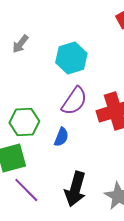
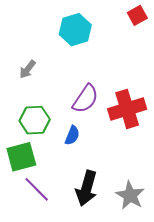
gray arrow: (20, 44) -> (27, 69), moved
cyan hexagon: (71, 58) -> (75, 30), moved

